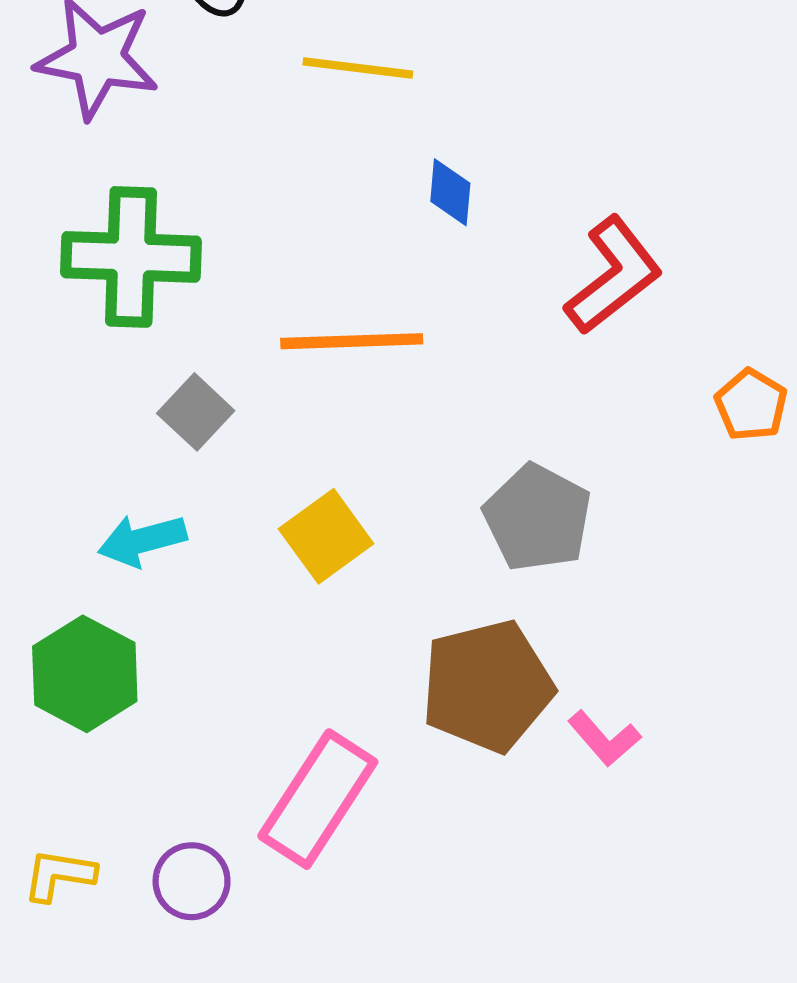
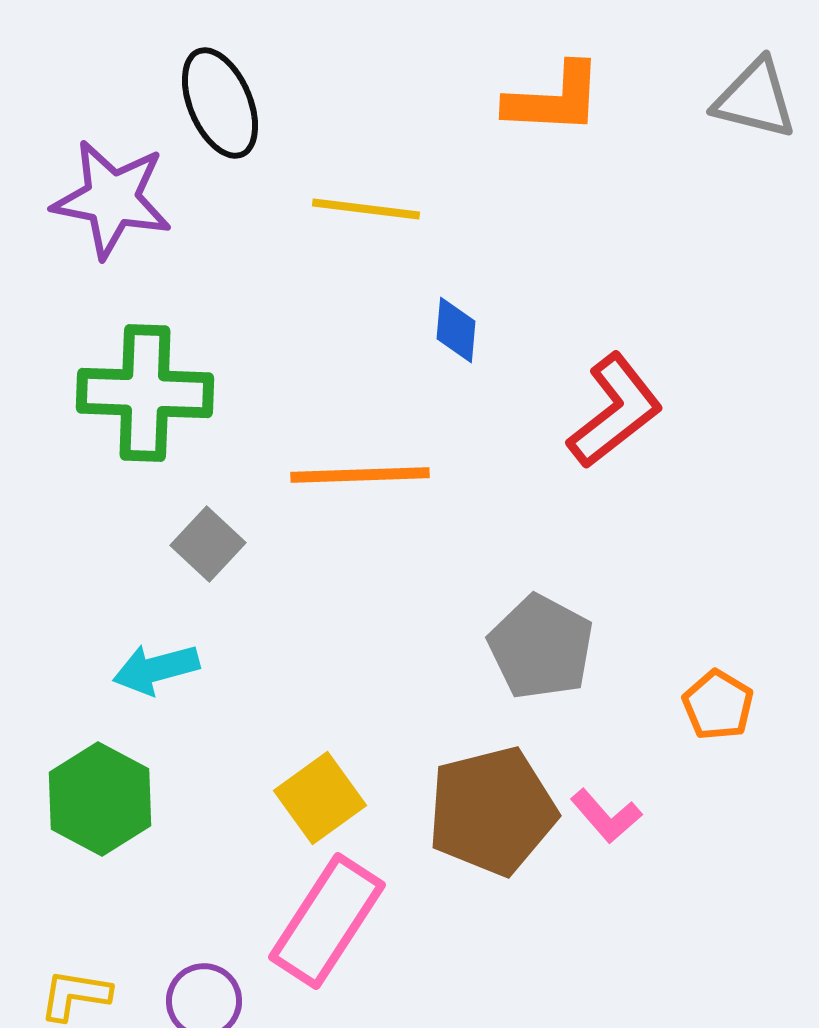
orange pentagon: (751, 405) -> (718, 705), moved
yellow square: (326, 536) -> (320, 798), moved
pink L-shape: (604, 738) -> (606, 816), moved

